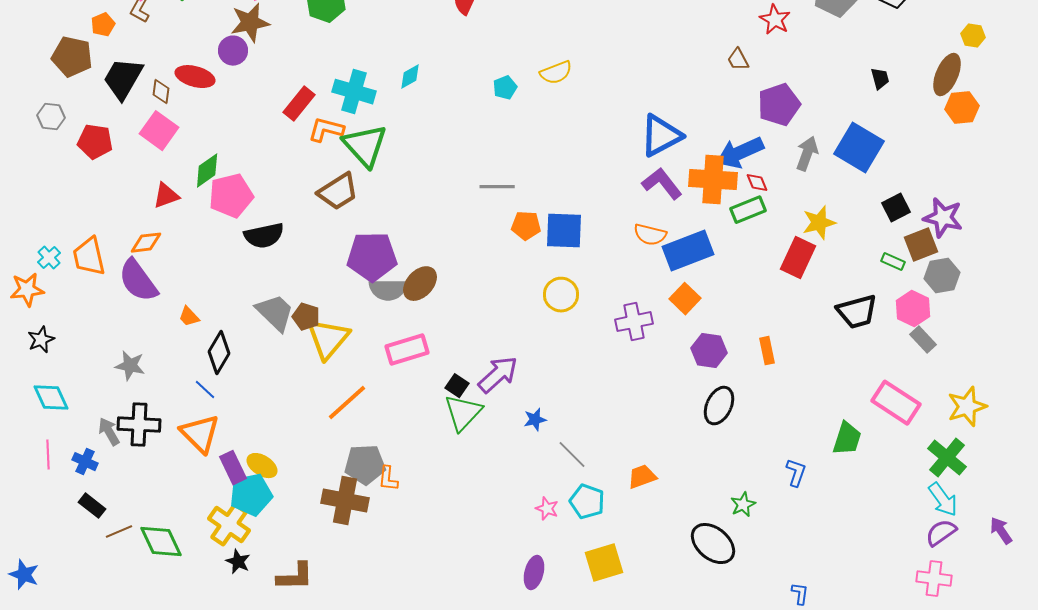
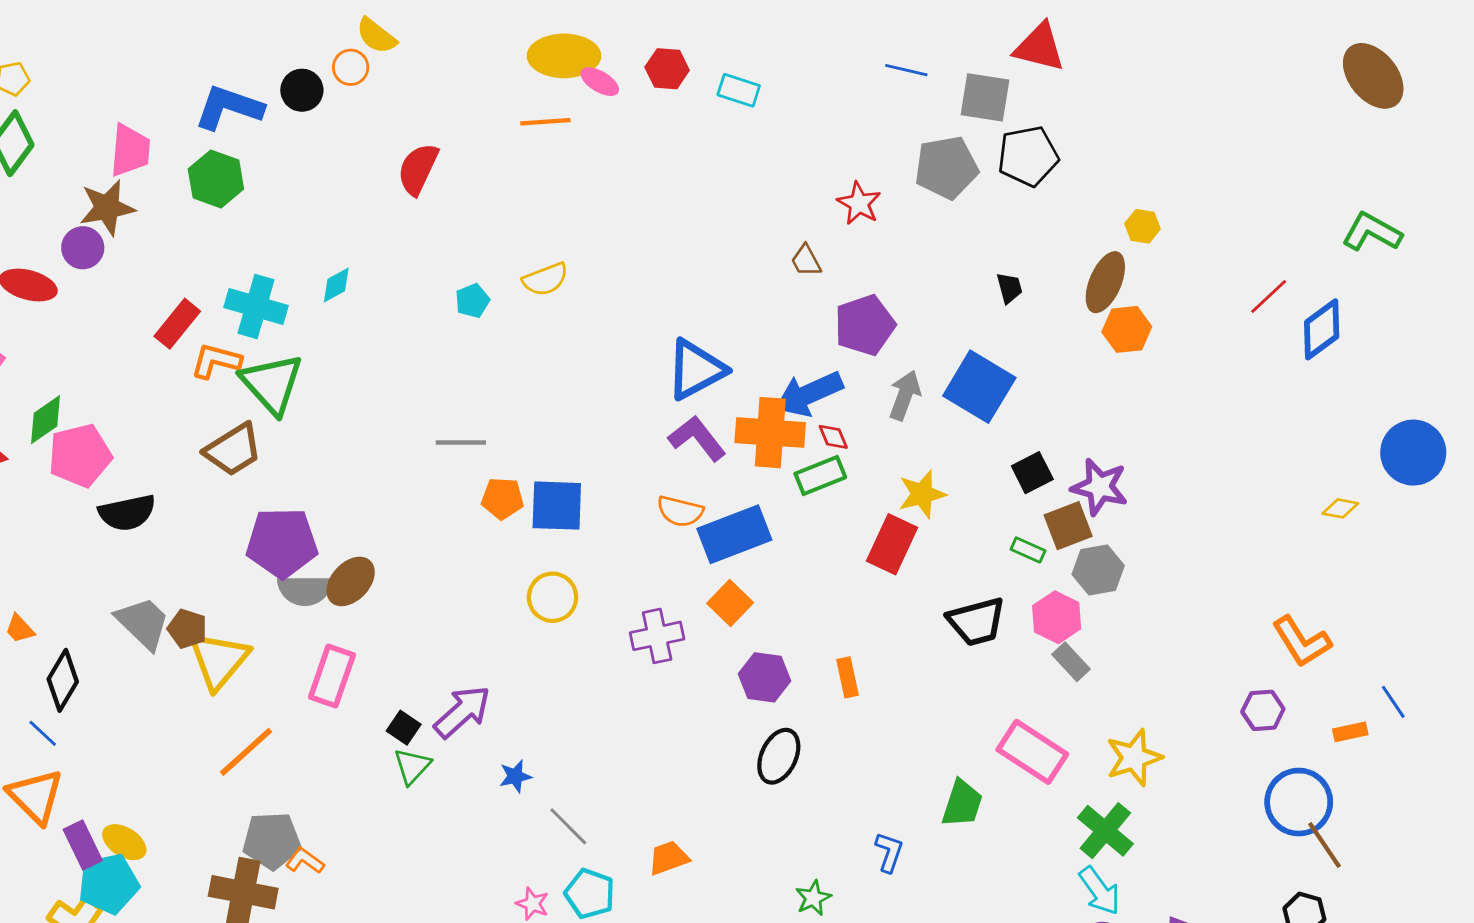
pink rectangle: (407, 350) -> (332, 676), turned -54
green triangle: (463, 413) -> (412, 766), size x0.7
orange L-shape: (388, 479) -> (305, 861), turned 120

